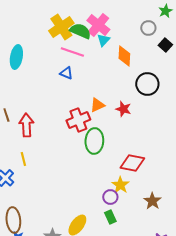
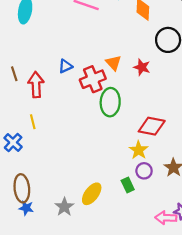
blue triangle: (66, 73) -> (65, 66), moved, turned -48
orange triangle: (97, 105) -> (113, 63), turned -49
purple circle: (110, 197) -> (144, 171), moved

